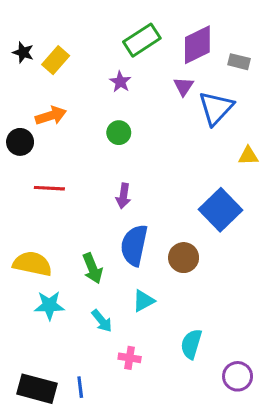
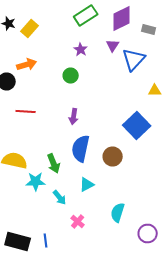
purple star: (120, 82) -> (81, 50), moved
cyan star: (49, 305) -> (36, 182), moved
pink cross: (130, 358) -> (78, 222), turned 32

